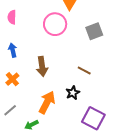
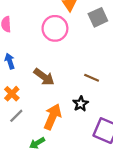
gray square: (94, 31) -> (98, 17), moved
brown arrow: (42, 66) -> (44, 77), turned -42
gray line: (10, 110) -> (16, 116), moved

